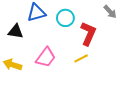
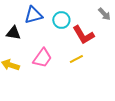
red L-shape: (88, 34) -> (83, 35), turned 125

